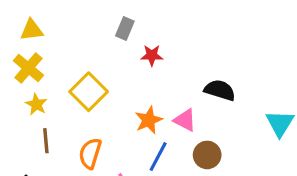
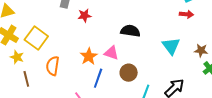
yellow square: (89, 92) -> (36, 38), moved
orange semicircle: (90, 153) -> (53, 66), moved

